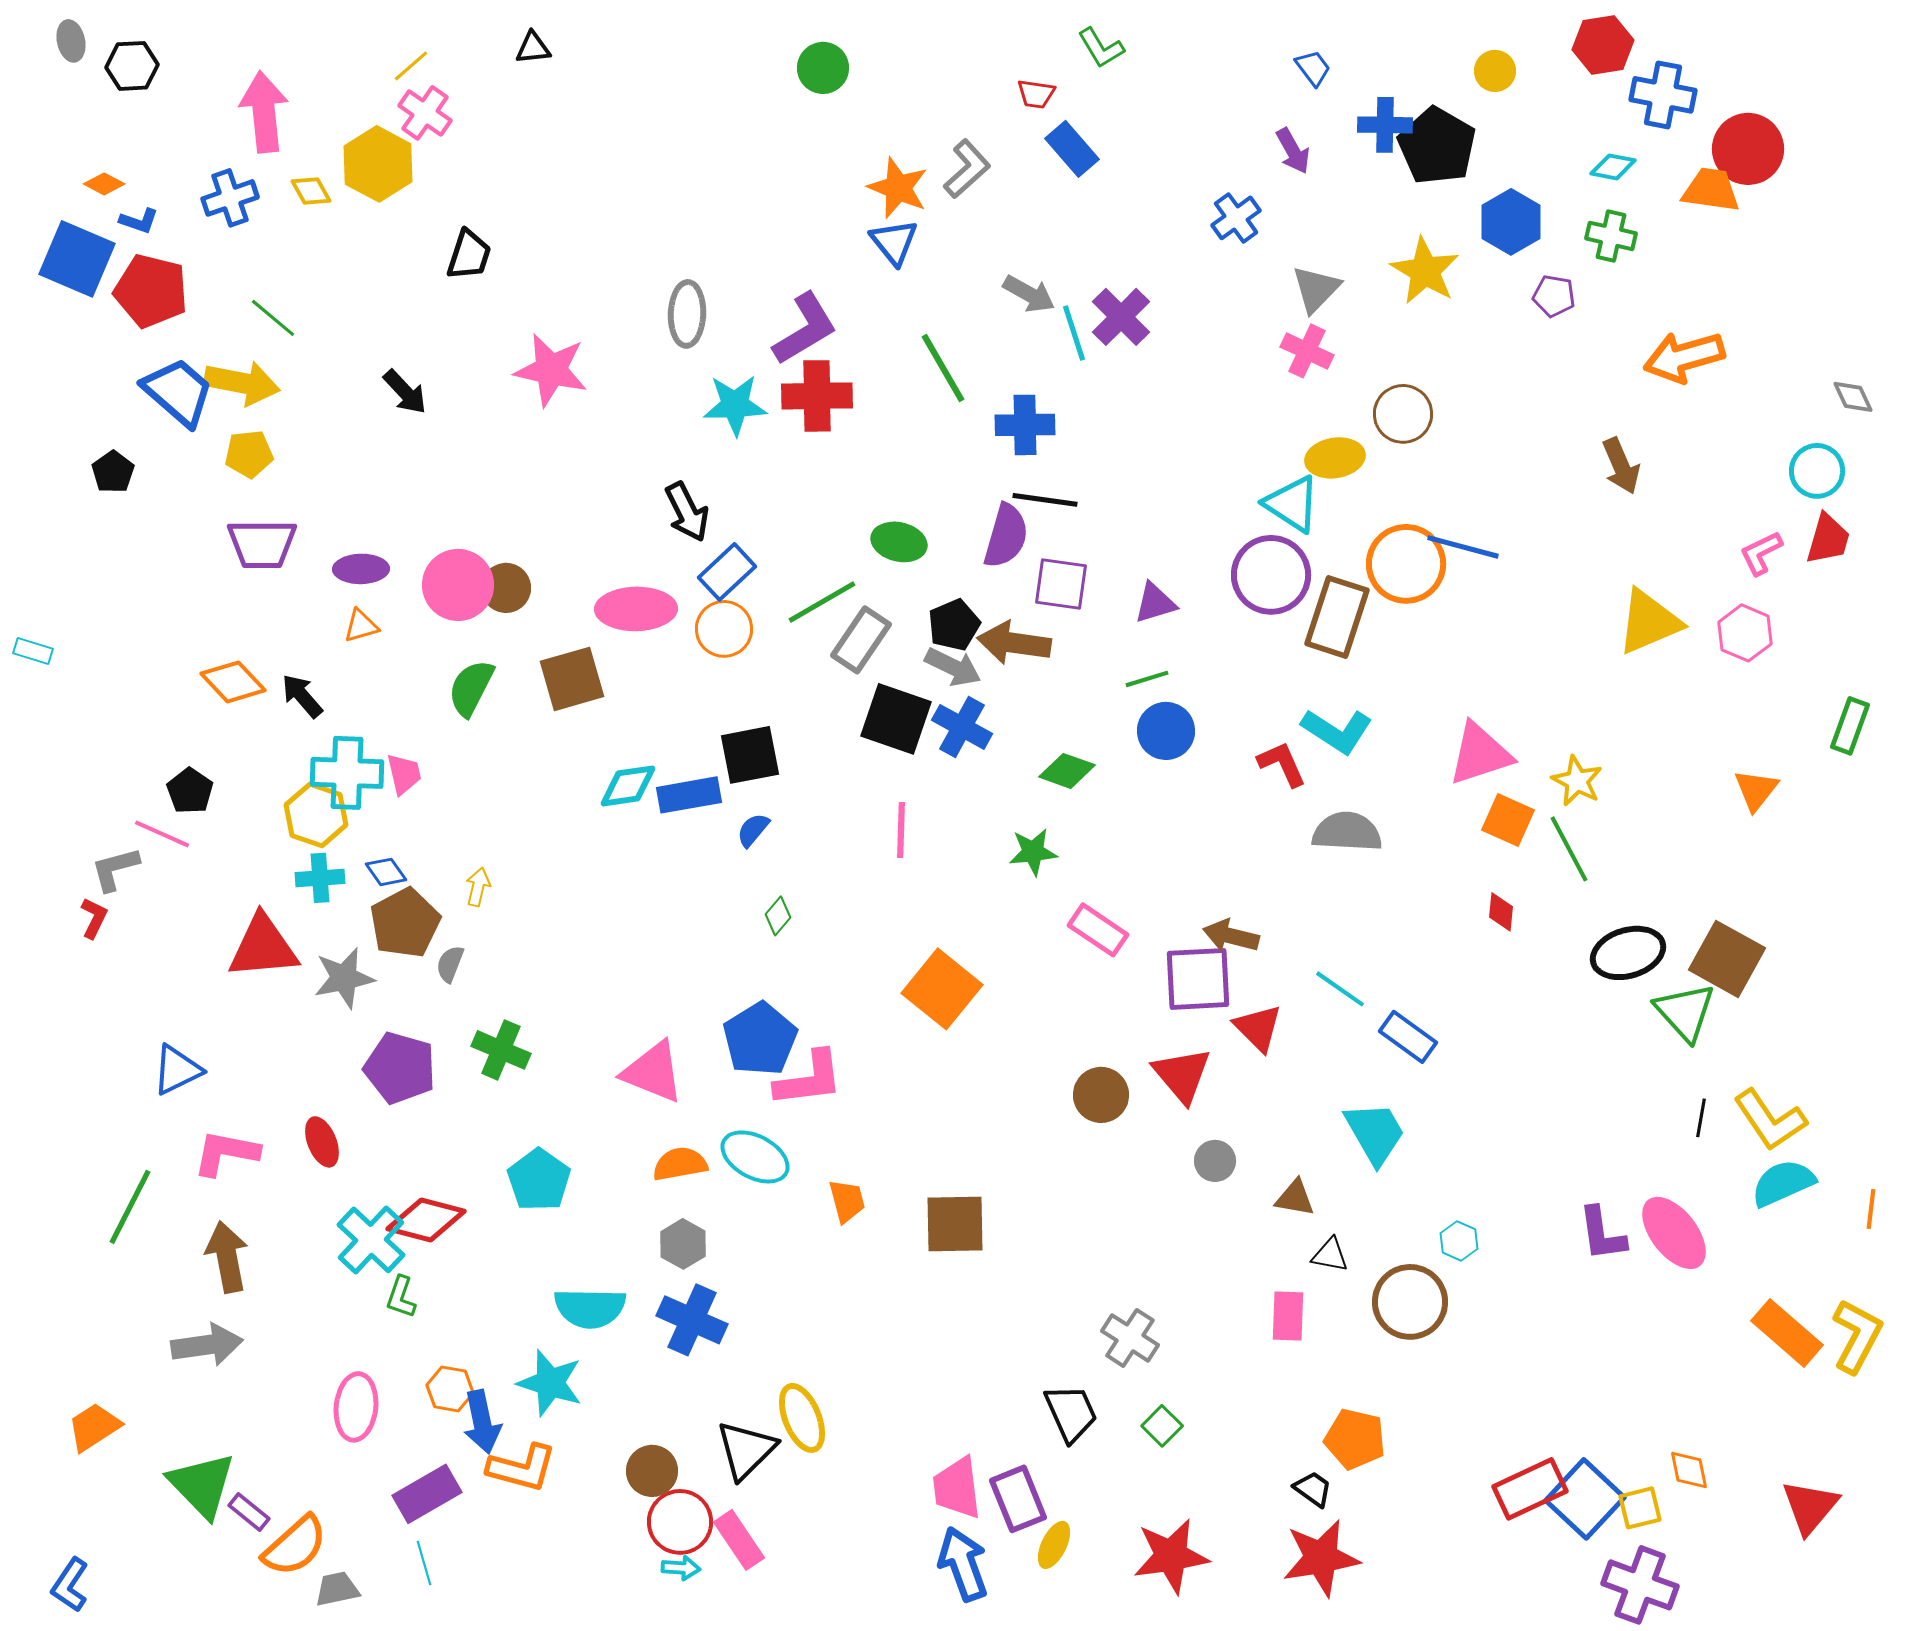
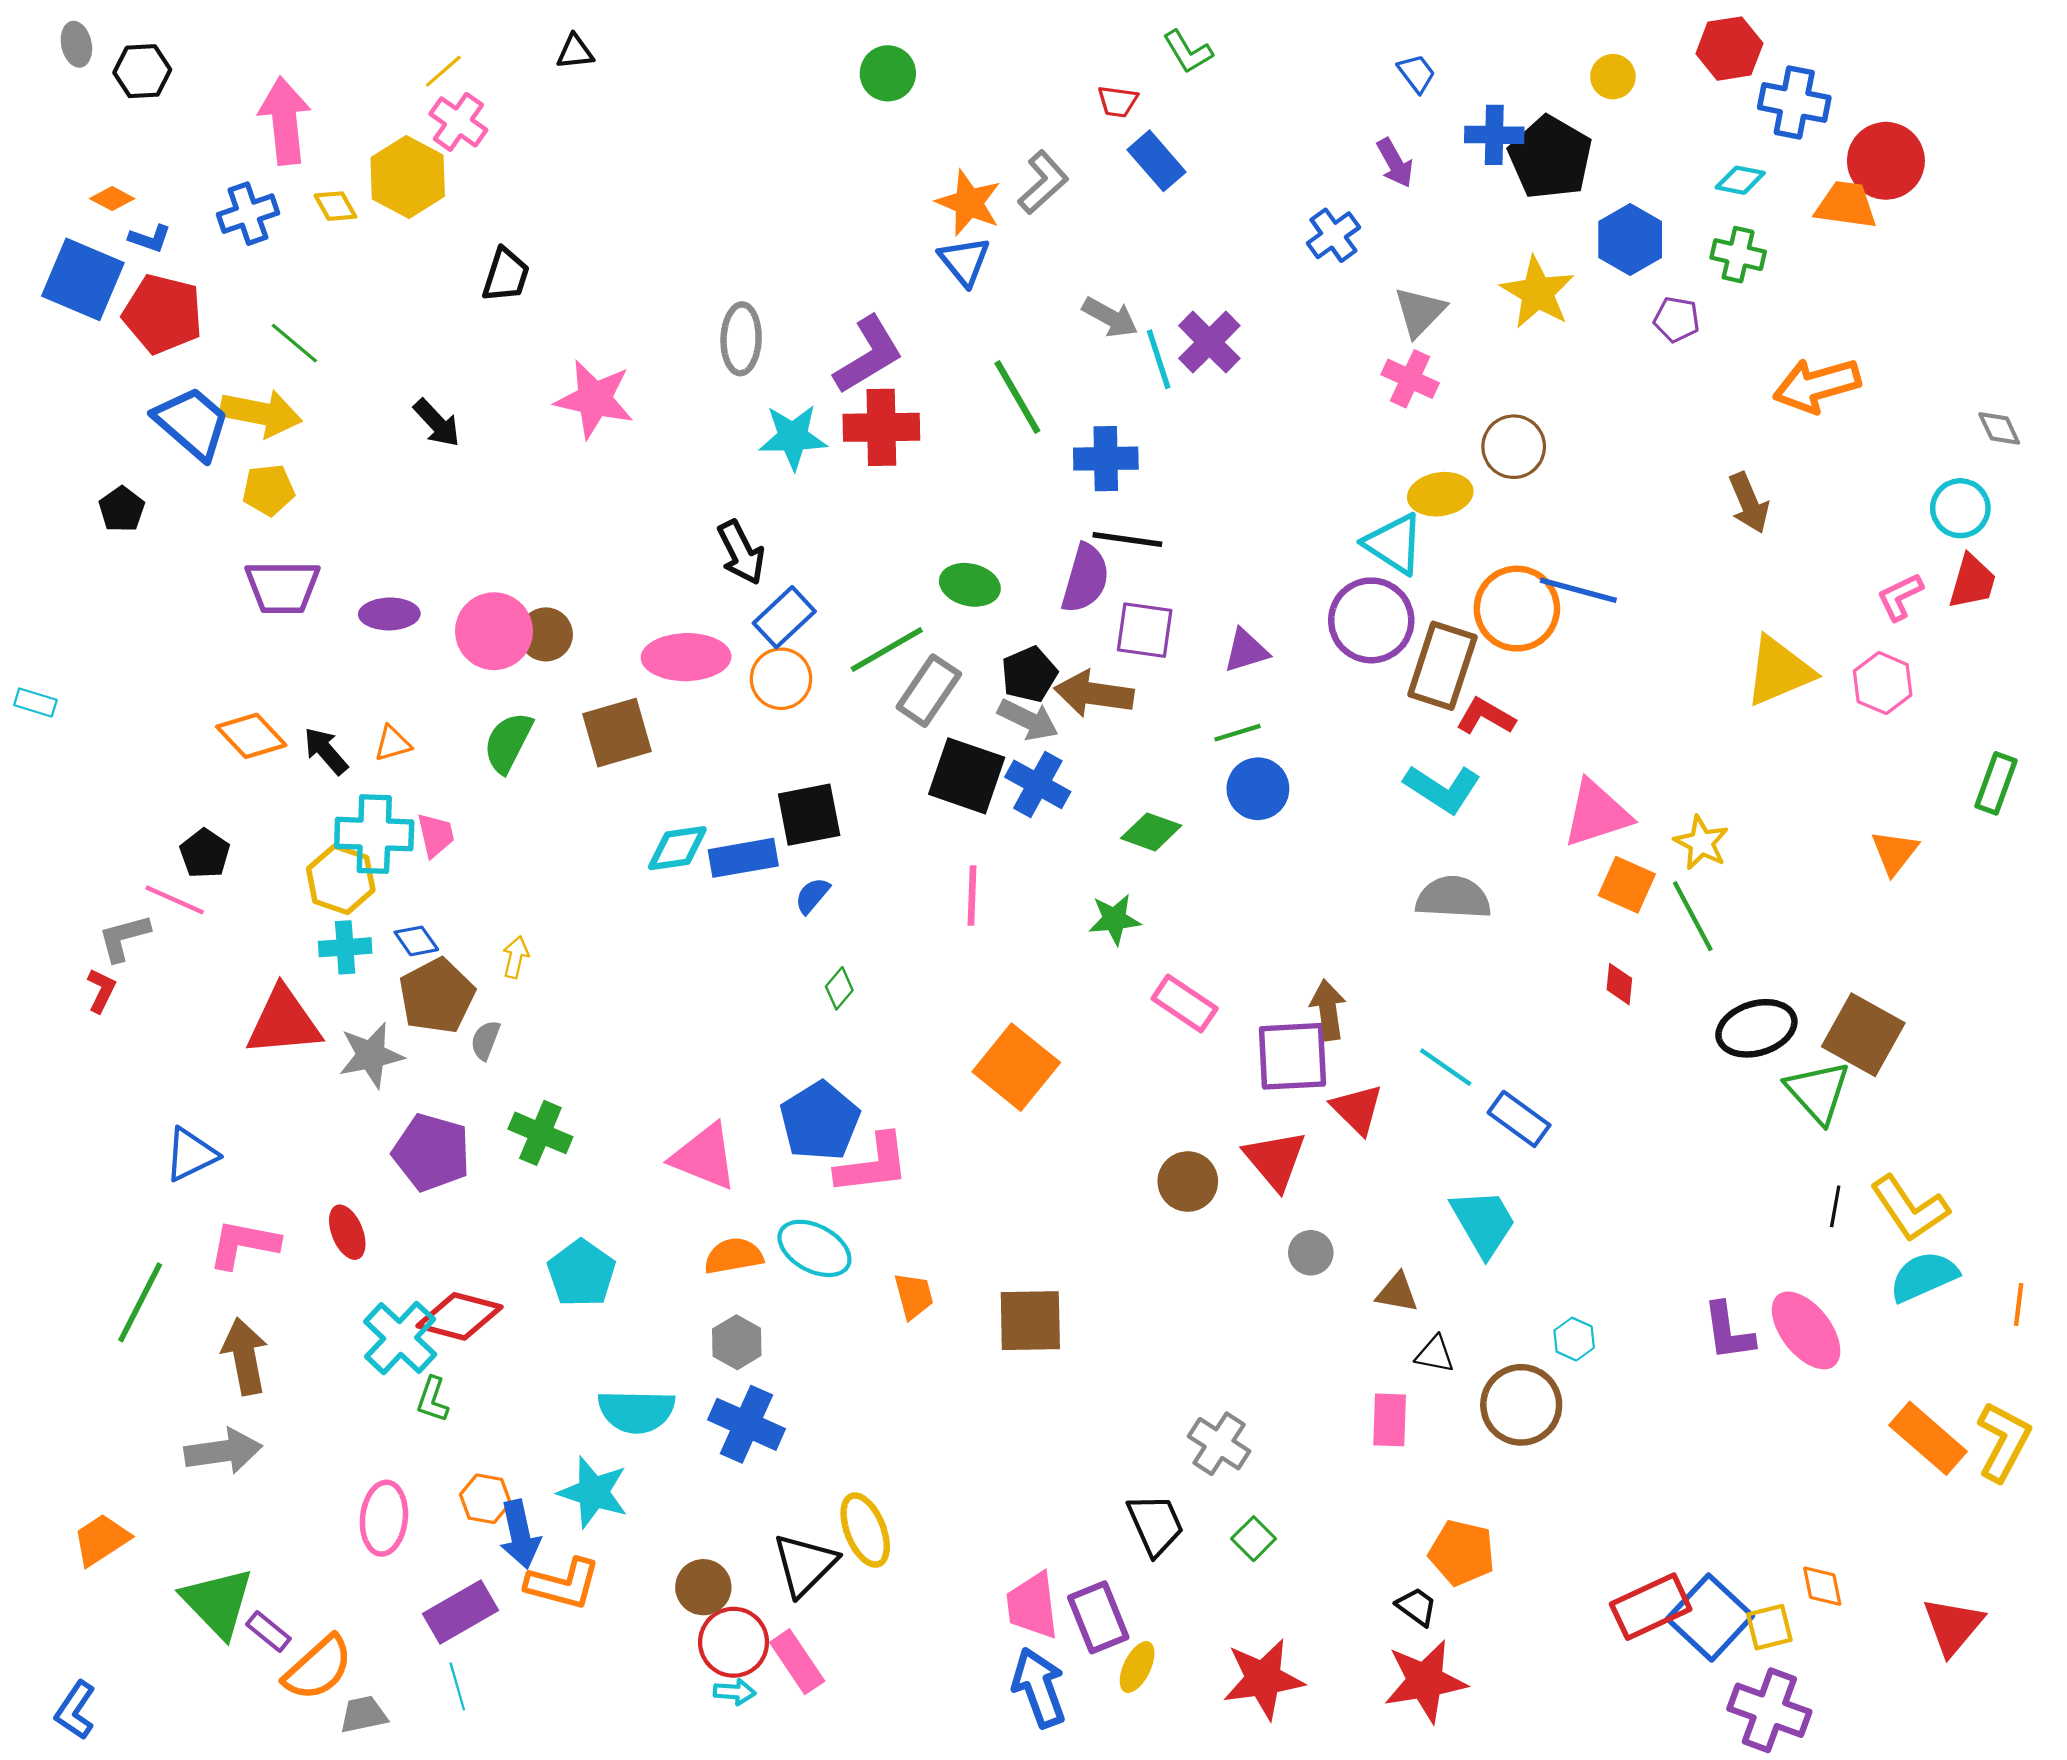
orange triangle: (361, 626) -> (393, 743), moved
red L-shape: (1282, 764) -> (1486, 716), moved, turned -36
brown arrow: (1231, 936) -> (1328, 1010), turned 68

